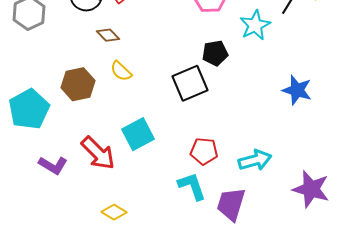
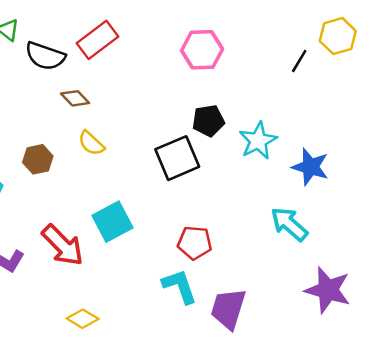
cyan star: (255, 25) -> (258, 141), moved
brown hexagon: (78, 84) -> (38, 159), size x0.7
cyan arrow: (255, 160) -> (289, 224), moved, turned -124

